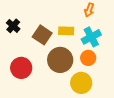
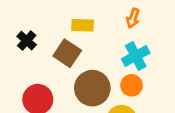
yellow rectangle: (66, 31) -> (83, 25), moved

